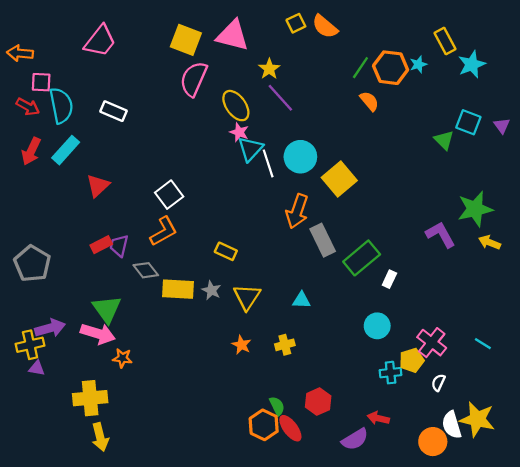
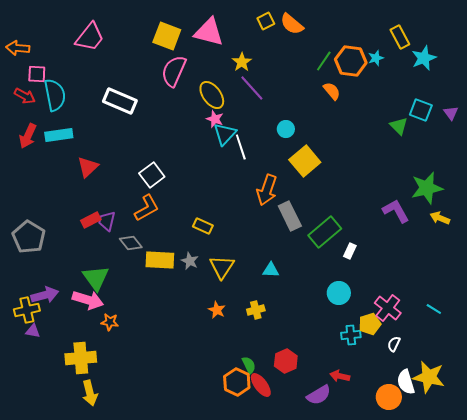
white rectangle: (113, 111) -> (120, 101), moved, size x1.4
cyan rectangle: (66, 150) -> (59, 135), turned 40
cyan circle: (300, 157) -> (286, 129), moved, size x0.6

